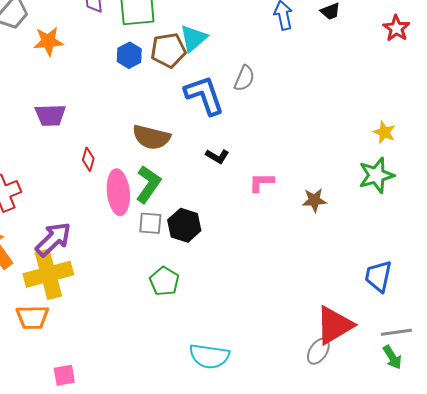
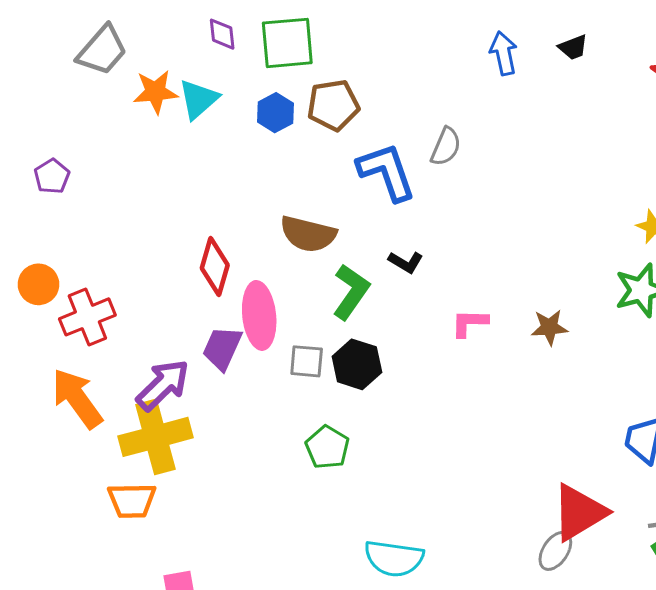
cyan triangle: (193, 38) -> (198, 99), moved
purple trapezoid: (50, 115) -> (222, 348), moved, turned 116
red diamond: (88, 159) -> (215, 267), size x1.6
pink L-shape: (261, 182) -> (469, 323), moved
green L-shape: (148, 184) -> (351, 292), moved

